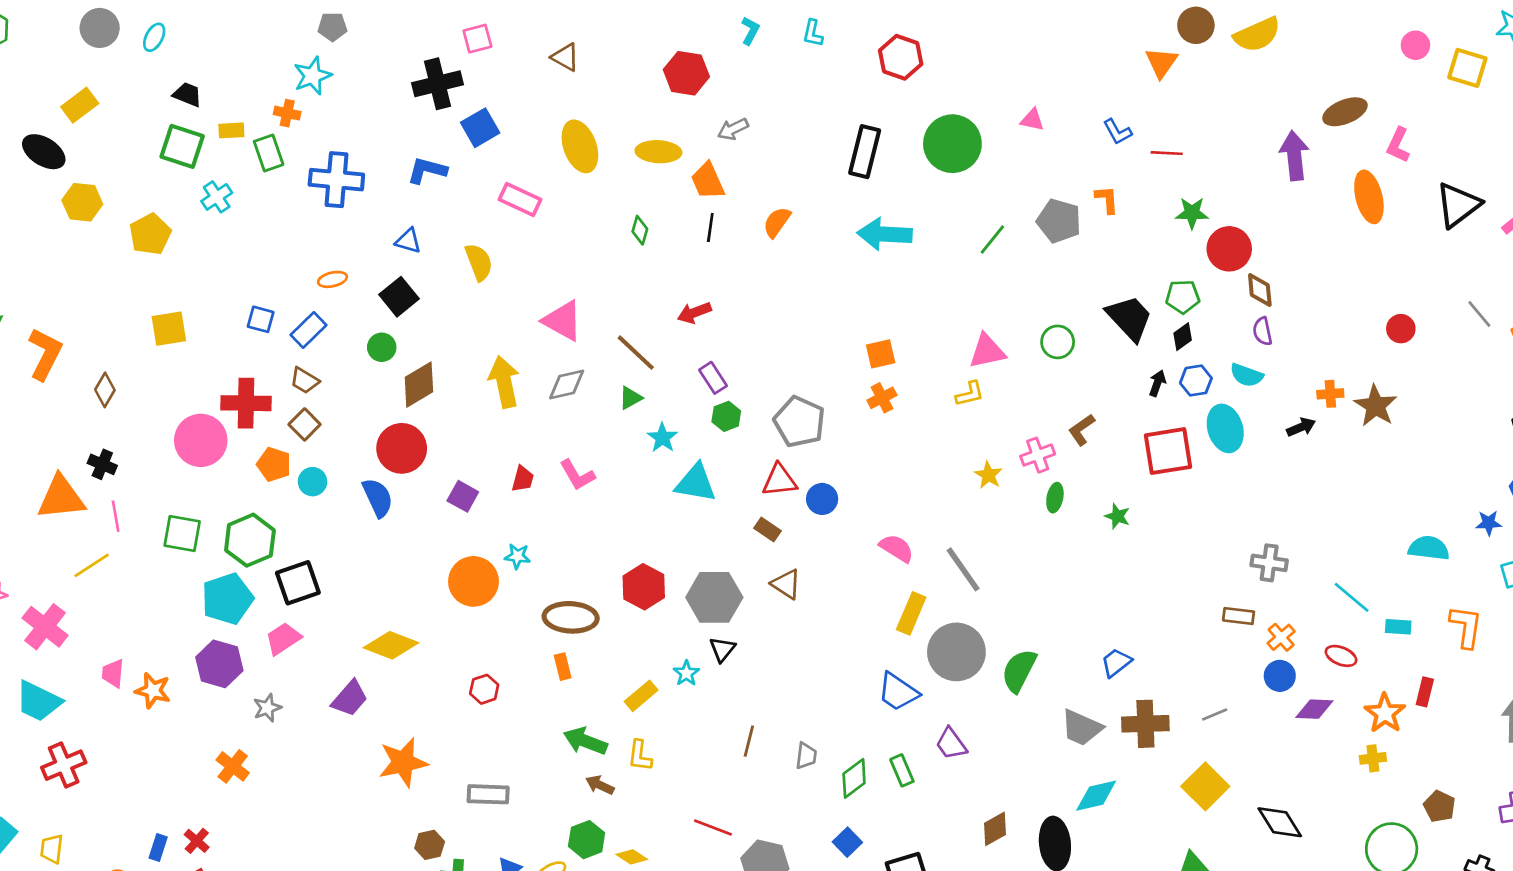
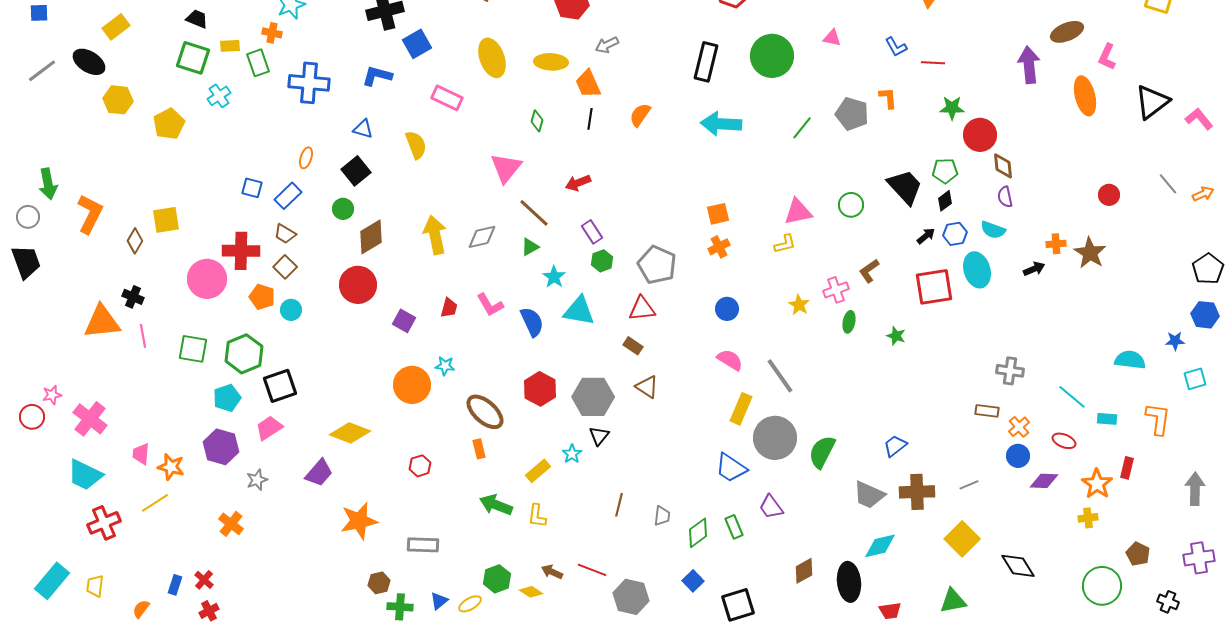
orange ellipse: (332, 279) -> (306, 158), turned -60
pink triangle: (563, 321) -> (506, 168), moved, turned 40
yellow square: (169, 329) -> (166, 220), moved
black arrow: (1157, 383) -> (926, 236), turned 30
blue semicircle: (378, 498) -> (532, 322), moved
blue circle: (822, 499) -> (727, 309), moved
yellow line: (92, 565) -> (155, 503), moved
cyan pentagon: (227, 599) -> (227, 398), size x0.7
brown ellipse: (571, 617) -> (485, 412), turned 39
brown arrow: (600, 785) -> (552, 572), moved

